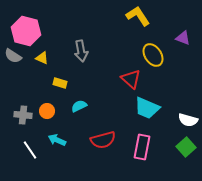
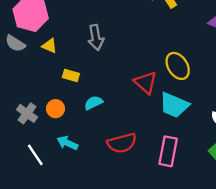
yellow ellipse: (153, 55) -> (178, 66), moved
red triangle: (131, 79) -> (146, 83), moved
gray cross: (23, 115) -> (27, 113), turned 30

